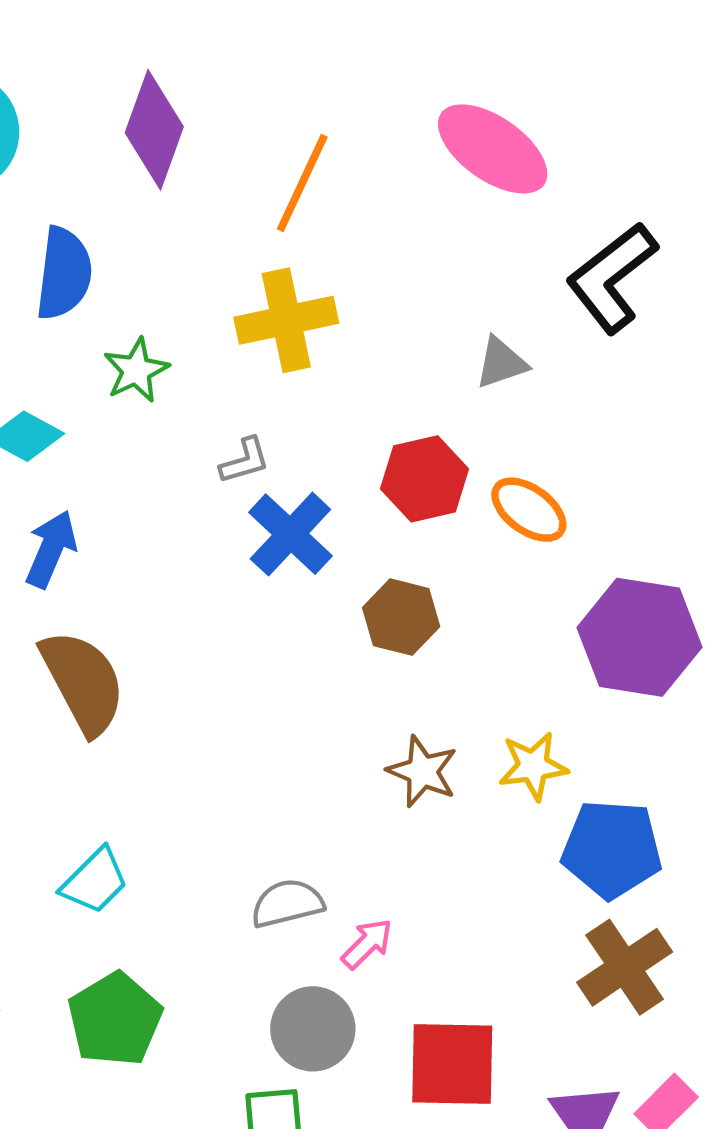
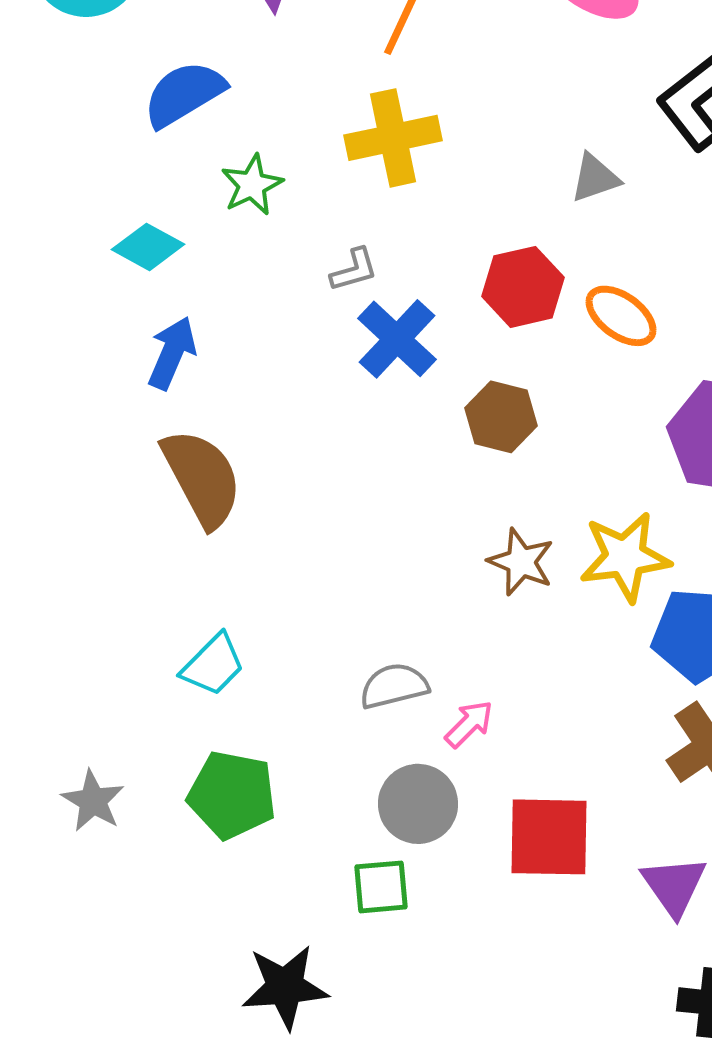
blue semicircle: (64, 273) -> (184, 94), turned -128
yellow star: (533, 766) -> (625, 557), size x1.4
green pentagon: (115, 1019) -> (232, 795), turned -30

